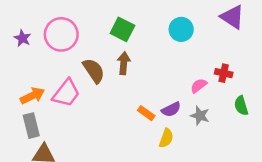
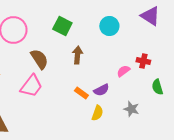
brown arrow: (124, 63) -> (77, 55), moved
pink trapezoid: (66, 93) -> (31, 86), moved
gray star: (200, 116) -> (131, 109), moved

